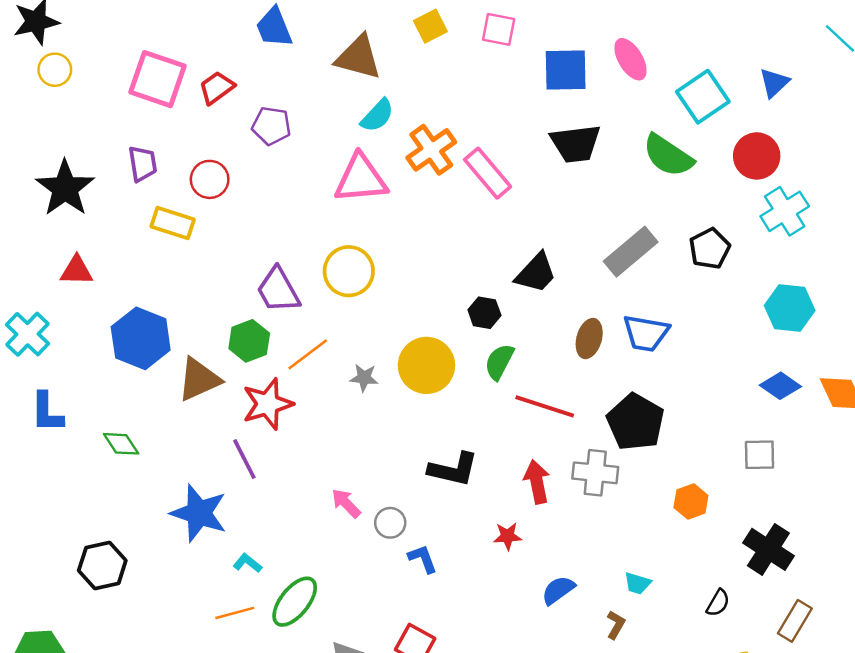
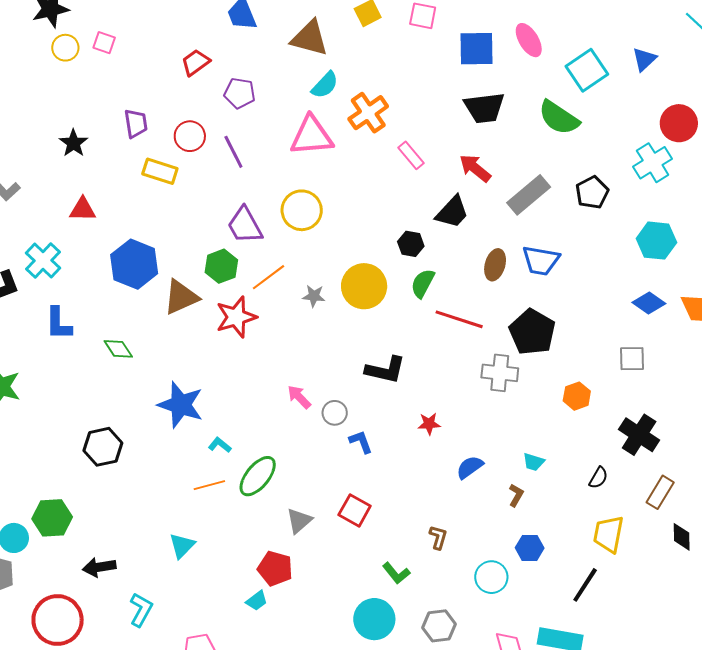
pink square: (158, 79) -> (104, 43), moved, size x0.5
red circle: (757, 156) -> (679, 123), moved
pink rectangle: (488, 173) -> (411, 155), moved, size x0.7
black star: (65, 188) -> (73, 143), size x0.6
purple line: (244, 459) -> (233, 152), moved
red arrow: (537, 482) -> (475, 168), moved, turned -40

